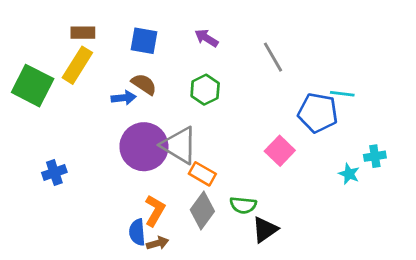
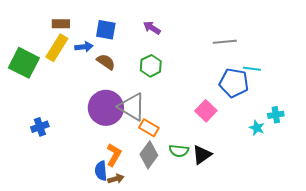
gray line: (273, 57) -> (225, 42), moved, turned -65
blue arrow: (124, 98) -> (84, 47), moved
black triangle: (265, 230) -> (202, 155), moved

